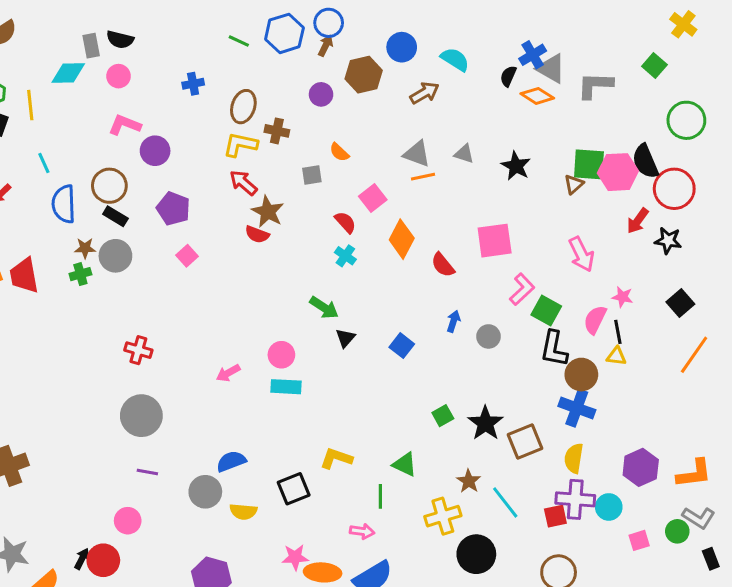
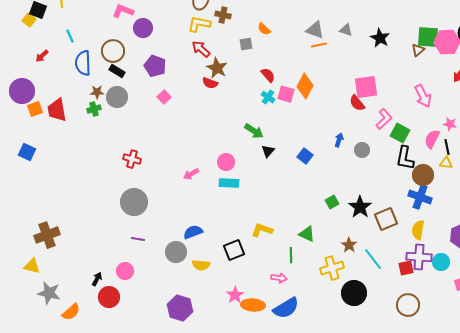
pink square: (373, 198) -> (286, 94), moved, turned -36
red semicircle: (443, 265) -> (357, 103), moved
pink star: (295, 557) -> (235, 295), turned -30
black arrow: (82, 559) -> (97, 279), moved

